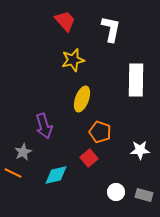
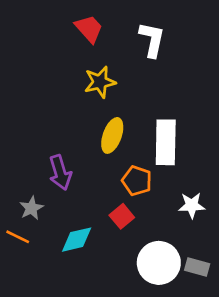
white rectangle: (136, 80) -> (166, 142), moved
white circle: (116, 192) -> (159, 263), size x1.8

